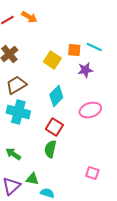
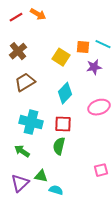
cyan cross: (18, 112) -> (31, 122), moved
red square: (54, 127) -> (63, 124), turned -30
pink square: (92, 173) -> (101, 170), turned -32

